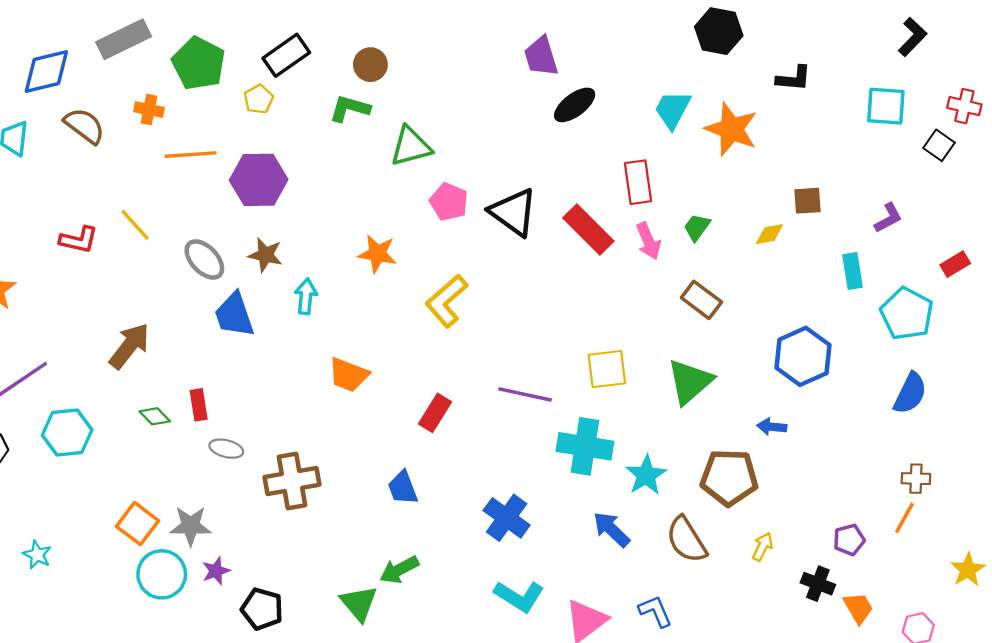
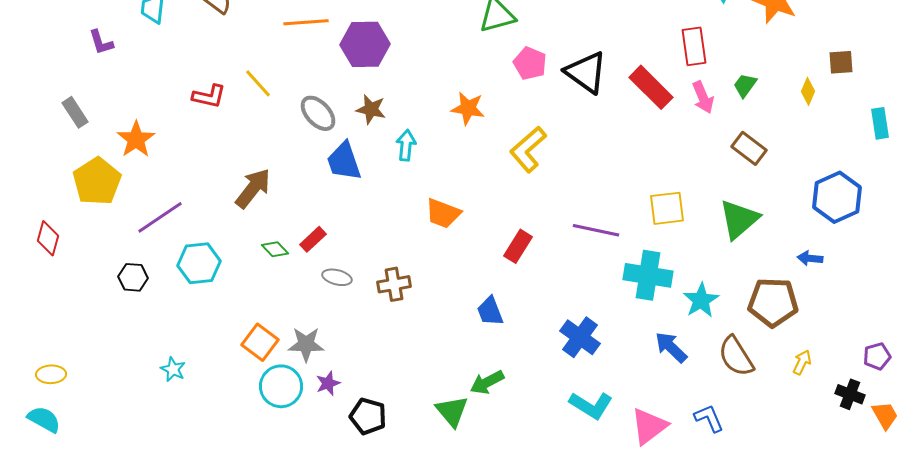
yellow diamond: (769, 234) -> (808, 91), turned -56
red rectangle: (199, 405) -> (313, 239), turned 56
brown cross: (292, 481) -> (394, 284), moved, size x0.7

